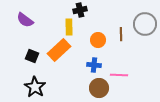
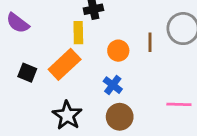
blue cross: (94, 65) -> (113, 85), turned 32
pink line: (119, 75) -> (179, 104), moved
black star: (35, 87) -> (67, 115), moved

